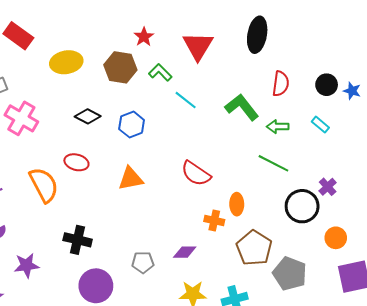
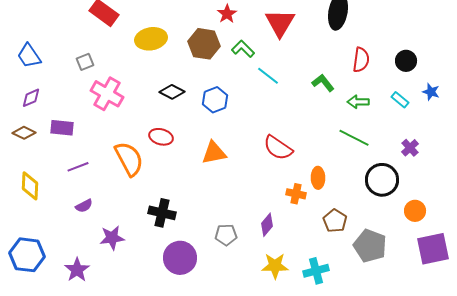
blue star: (352, 91) -> (431, 92), moved
green L-shape: (242, 107) -> (323, 83), size x0.7
purple cross: (328, 187) -> (410, 148), moved
brown pentagon: (254, 248) -> (335, 221), size x0.7
purple diamond: (185, 252) -> (267, 225), turned -50

